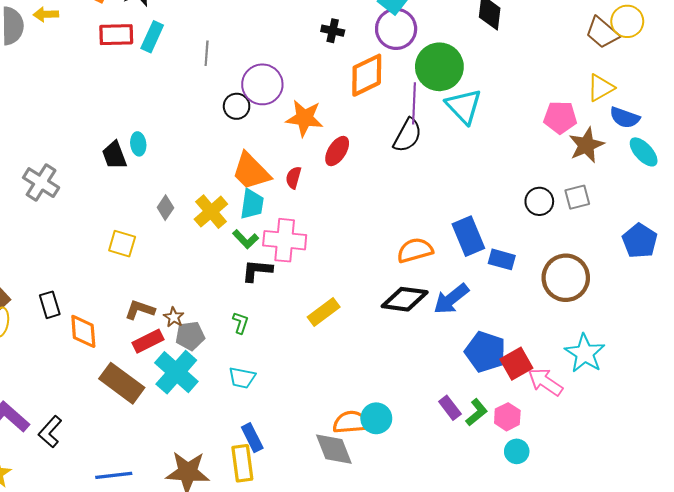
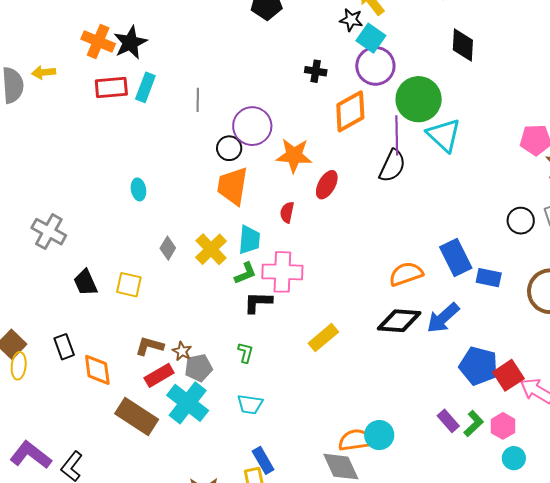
black trapezoid: (114, 155) -> (86, 283), moved
orange trapezoid: (251, 171) -> (233, 186), moved, turned 57
green L-shape: (246, 239) -> (245, 273), turned -65

